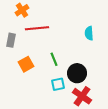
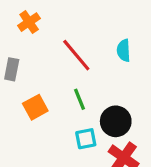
red line: (37, 28) -> (76, 55), moved, turned 55
cyan semicircle: (89, 33) -> (124, 50), moved

